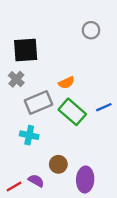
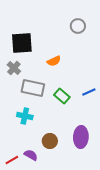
orange semicircle: (66, 83) -> (54, 61), moved
gray rectangle: (38, 102) -> (33, 88), turned 35
green rectangle: (72, 112) -> (62, 96), size x0.7
purple ellipse: (85, 179) -> (81, 137), moved

